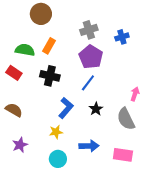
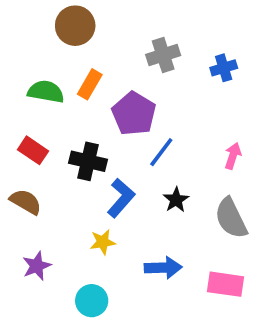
purple pentagon: (91, 57) -> (134, 114), moved
red rectangle: (14, 73) -> (33, 150), moved
black cross: (50, 76) -> (88, 161), moved
pink arrow: (135, 94) -> (233, 156), moved
cyan circle: (58, 159) -> (92, 301), moved

